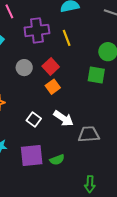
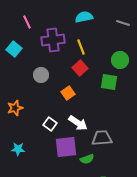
red square: (51, 67) -> (80, 68), moved
purple square: (32, 156) -> (66, 147), moved
green semicircle: (57, 160) -> (87, 159), moved

